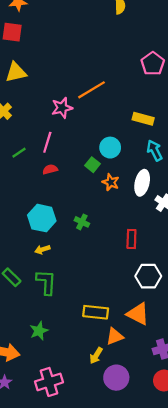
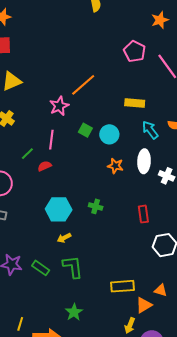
green square: (93, 165) -> (85, 130), moved
red semicircle: (50, 169) -> (45, 166), moved
orange triangle: (138, 314) -> (161, 290), moved, size x0.6

